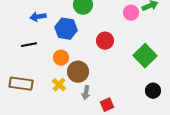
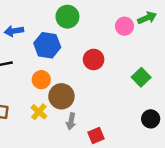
green square: (145, 56) -> (141, 77), size x0.7

